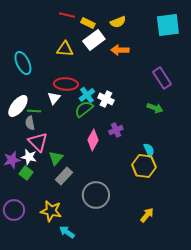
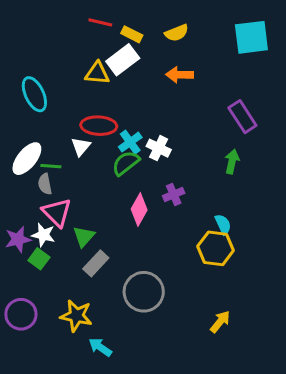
white rectangle: (94, 40) -> (123, 60), moved
green arrow: (155, 108) -> (232, 162), turned -98

